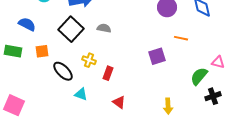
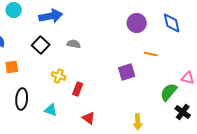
black square: (71, 29) -> (41, 45), size x0.7
black ellipse: (63, 71) -> (22, 99), moved, turned 50
black cross: (213, 96) -> (183, 112), turned -35

